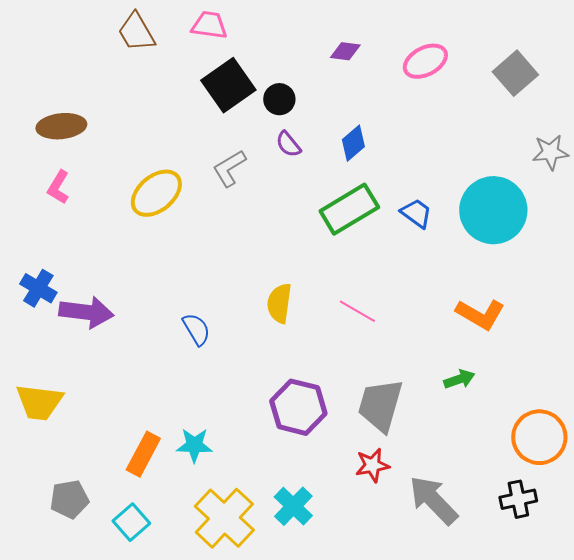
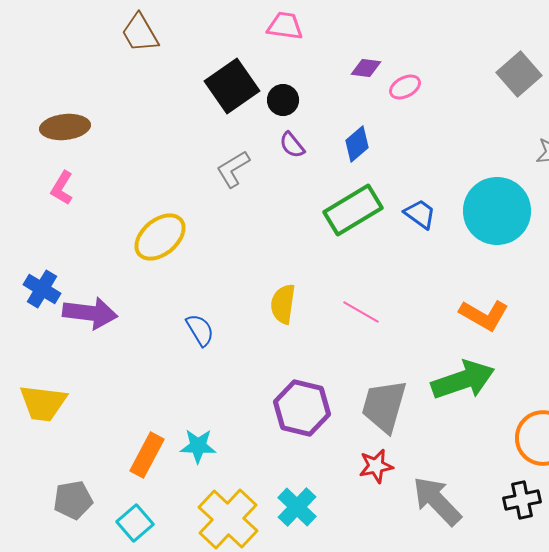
pink trapezoid: (209, 25) -> (285, 26), moved
purple diamond: (345, 51) -> (366, 68), moved
pink ellipse: (425, 61) -> (405, 87), moved, size x0.7
yellow ellipse: (156, 193) -> (160, 237), moved
green arrow: (459, 379) -> (463, 380), size x2.0

